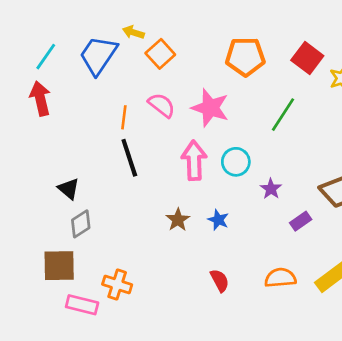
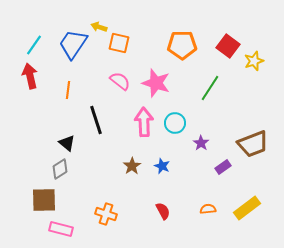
orange square: (160, 54) -> (119, 43), turned -35
orange line: (124, 117) -> (68, 90), moved
black triangle: (69, 189) -> (67, 143), moved
orange semicircle: (280, 278) -> (208, 209), size x0.7
orange cross: (117, 285) -> (106, 214), moved

